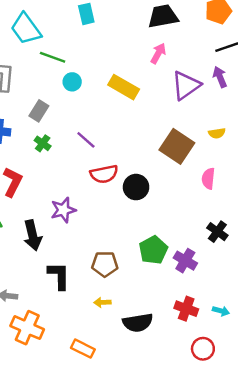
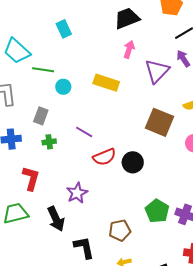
green cross: (43, 143) -> (49, 142), turned -32

